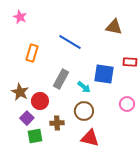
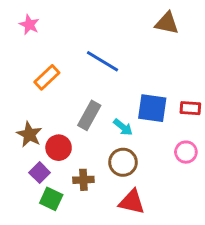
brown triangle: (114, 27) -> (167, 23), moved
orange rectangle: (32, 53) -> (47, 77), turned 30
red rectangle: (130, 62) -> (190, 108), moved
green square: (35, 136) -> (51, 199), turned 35

